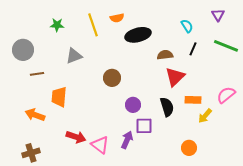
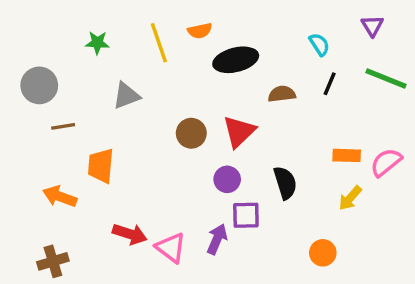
red triangle: (175, 77) -> (239, 132), moved
orange rectangle: (193, 100) -> (347, 155), moved

